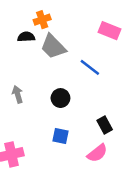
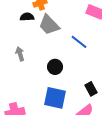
gray arrow: (18, 94) -> (20, 54), moved
blue square: (60, 136) -> (55, 98), size x1.6

